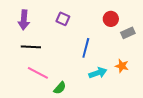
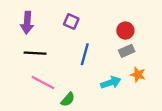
red circle: (111, 19) -> (125, 31), moved
gray rectangle: (128, 33) -> (127, 51), moved
blue line: (86, 48) -> (85, 54), moved

